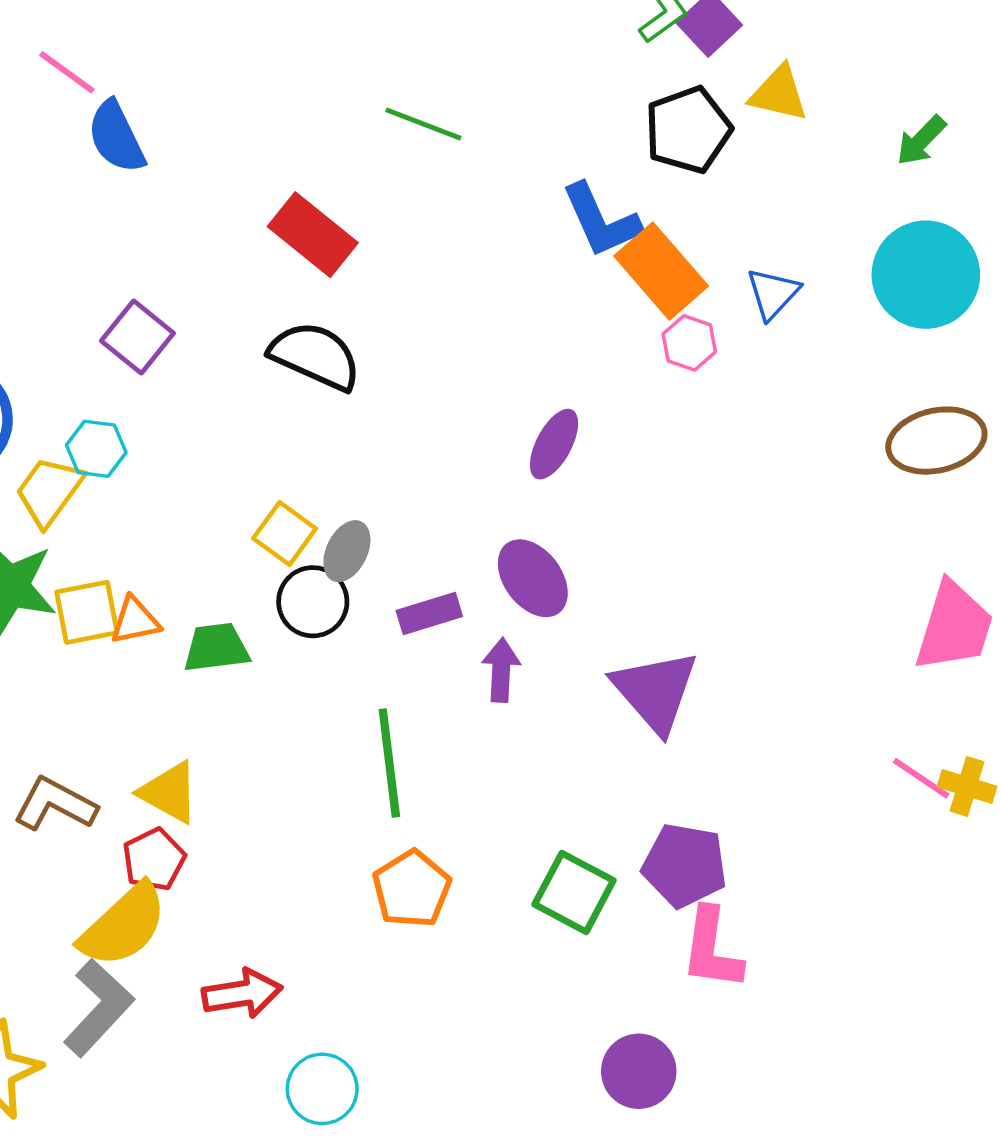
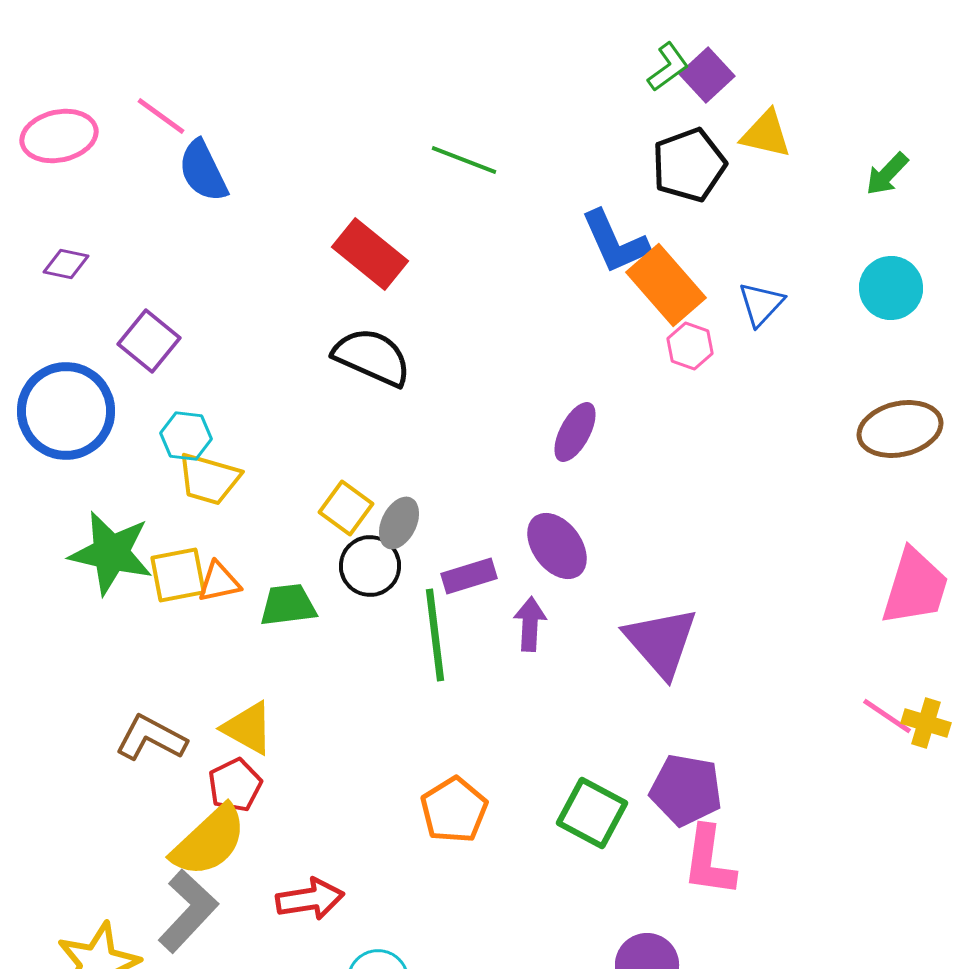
cyan circle: (926, 275) -> (891, 288), size x0.7
purple square: (137, 337) -> (149, 341), moved
yellow trapezoid: (49, 491) -> (209, 479), moved, turned -110
green line: (389, 763) -> (435, 635), moved

